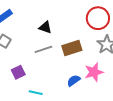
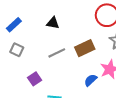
black triangle: (45, 27) -> (53, 23), moved

